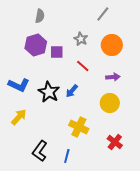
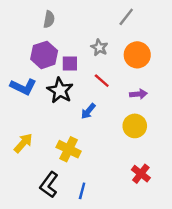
blue L-shape: (19, 85) -> (23, 87), moved
black star: (49, 92) -> (60, 90), moved
yellow cross: (79, 127) -> (69, 149), moved

